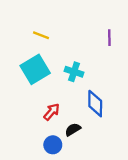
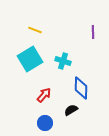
black semicircle: (73, 130) -> (71, 110), moved

